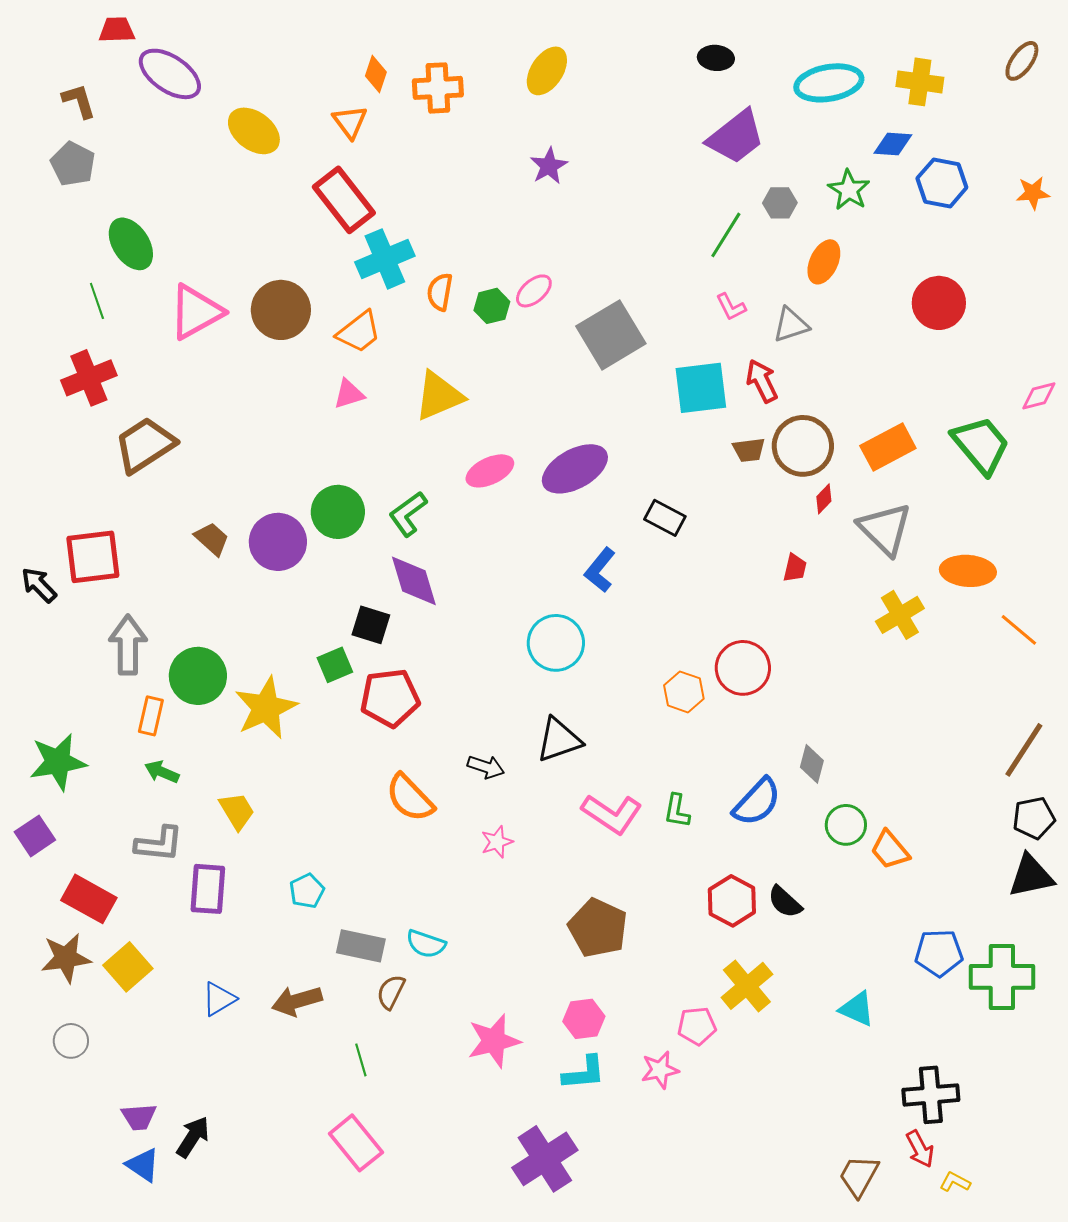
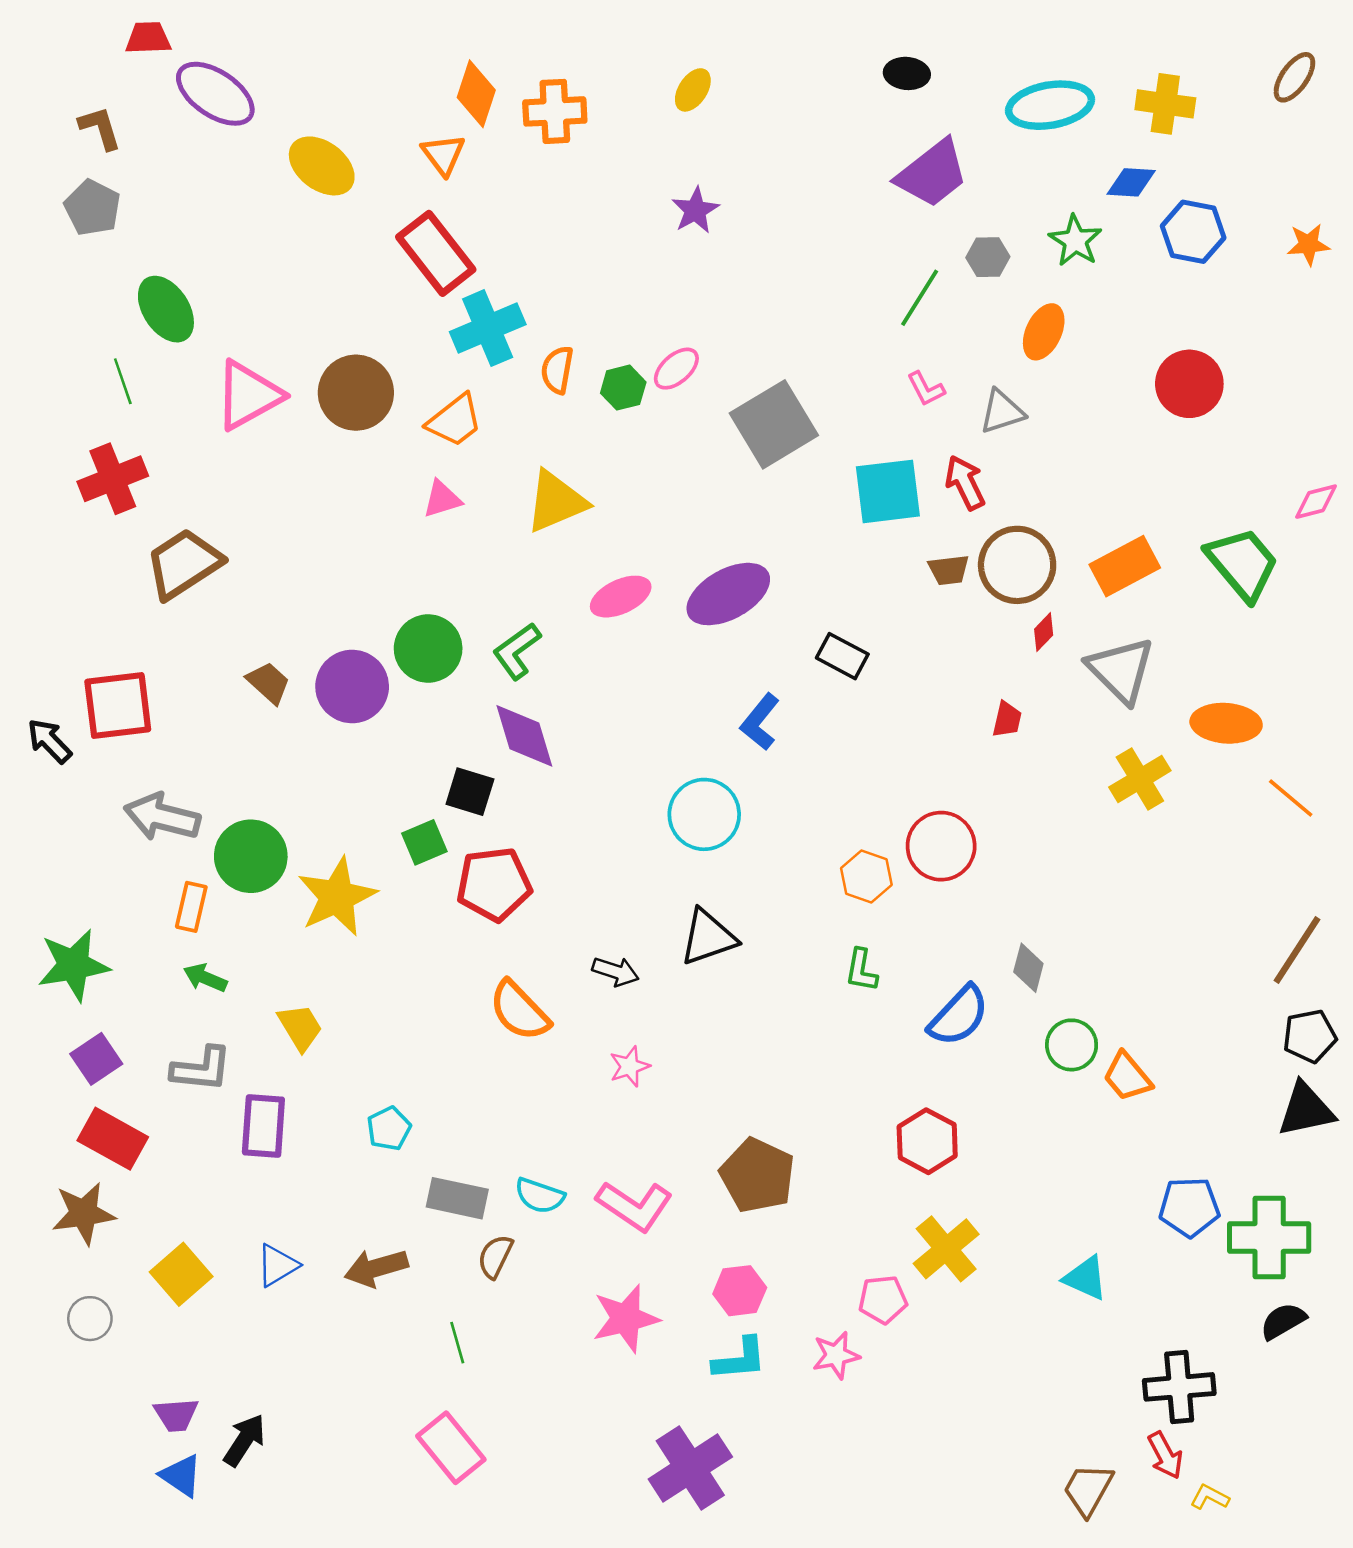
yellow ellipse: (547, 71) -> (693, 90), size x0.7
orange diamond: (376, 74) -> (476, 94), size x1.4
gray arrow: (128, 645) -> (162, 817), turned -76
green L-shape: (677, 811) -> (861, 970), moved
pink L-shape: (612, 814) -> (635, 1206), moved
purple square: (35, 836) -> (96, 1059), moved
black semicircle: (785, 902) -> (1283, 1321), moved, turned 108
yellow square: (128, 967) -> (181, 1274), moved

